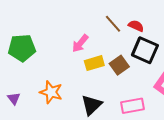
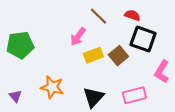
brown line: (113, 24) -> (98, 16), moved

